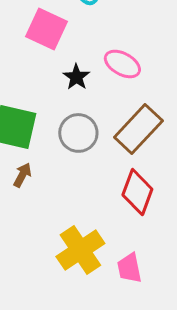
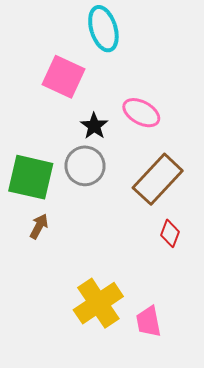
gray circle: (78, 133) -> (85, 166), moved
red diamond: (137, 192) -> (170, 233), moved, size x0.6

